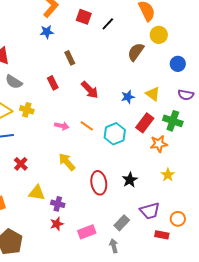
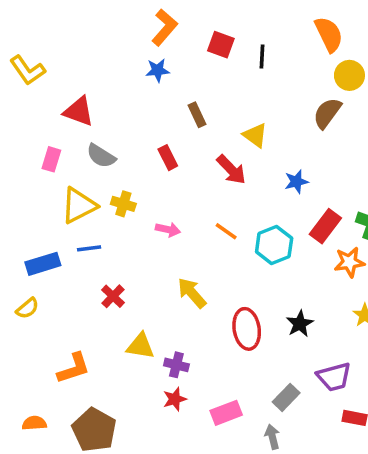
black line: (108, 24) -> (262, 57), turned -40
brown semicircle: (136, 52) -> (327, 113), moved
yellow triangle: (153, 94) -> (255, 135), moved
pink arrow: (62, 126) -> (168, 230), moved

